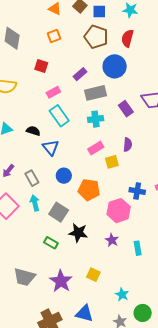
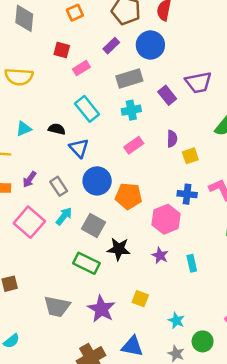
purple rectangle: (80, 74) -> (111, 46), moved
pink rectangle: (53, 92) -> (81, 68), moved
yellow square: (112, 162) -> (190, 156), moved
blue circle: (64, 176) -> (97, 181), size x1.5
cyan arrow: (35, 203) -> (64, 216), turned 56
green rectangle: (51, 243) -> (86, 263), size x1.5

